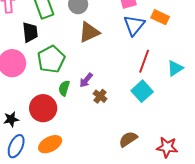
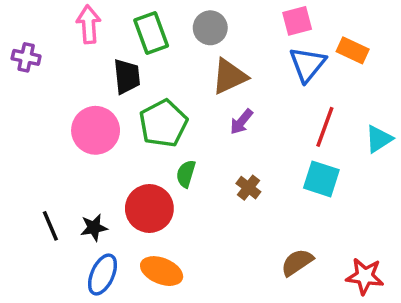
purple arrow: (86, 80) -> (241, 122), moved
cyan square: (142, 91) -> (321, 179), turned -30
orange ellipse: (50, 144) -> (162, 271), turned 50

